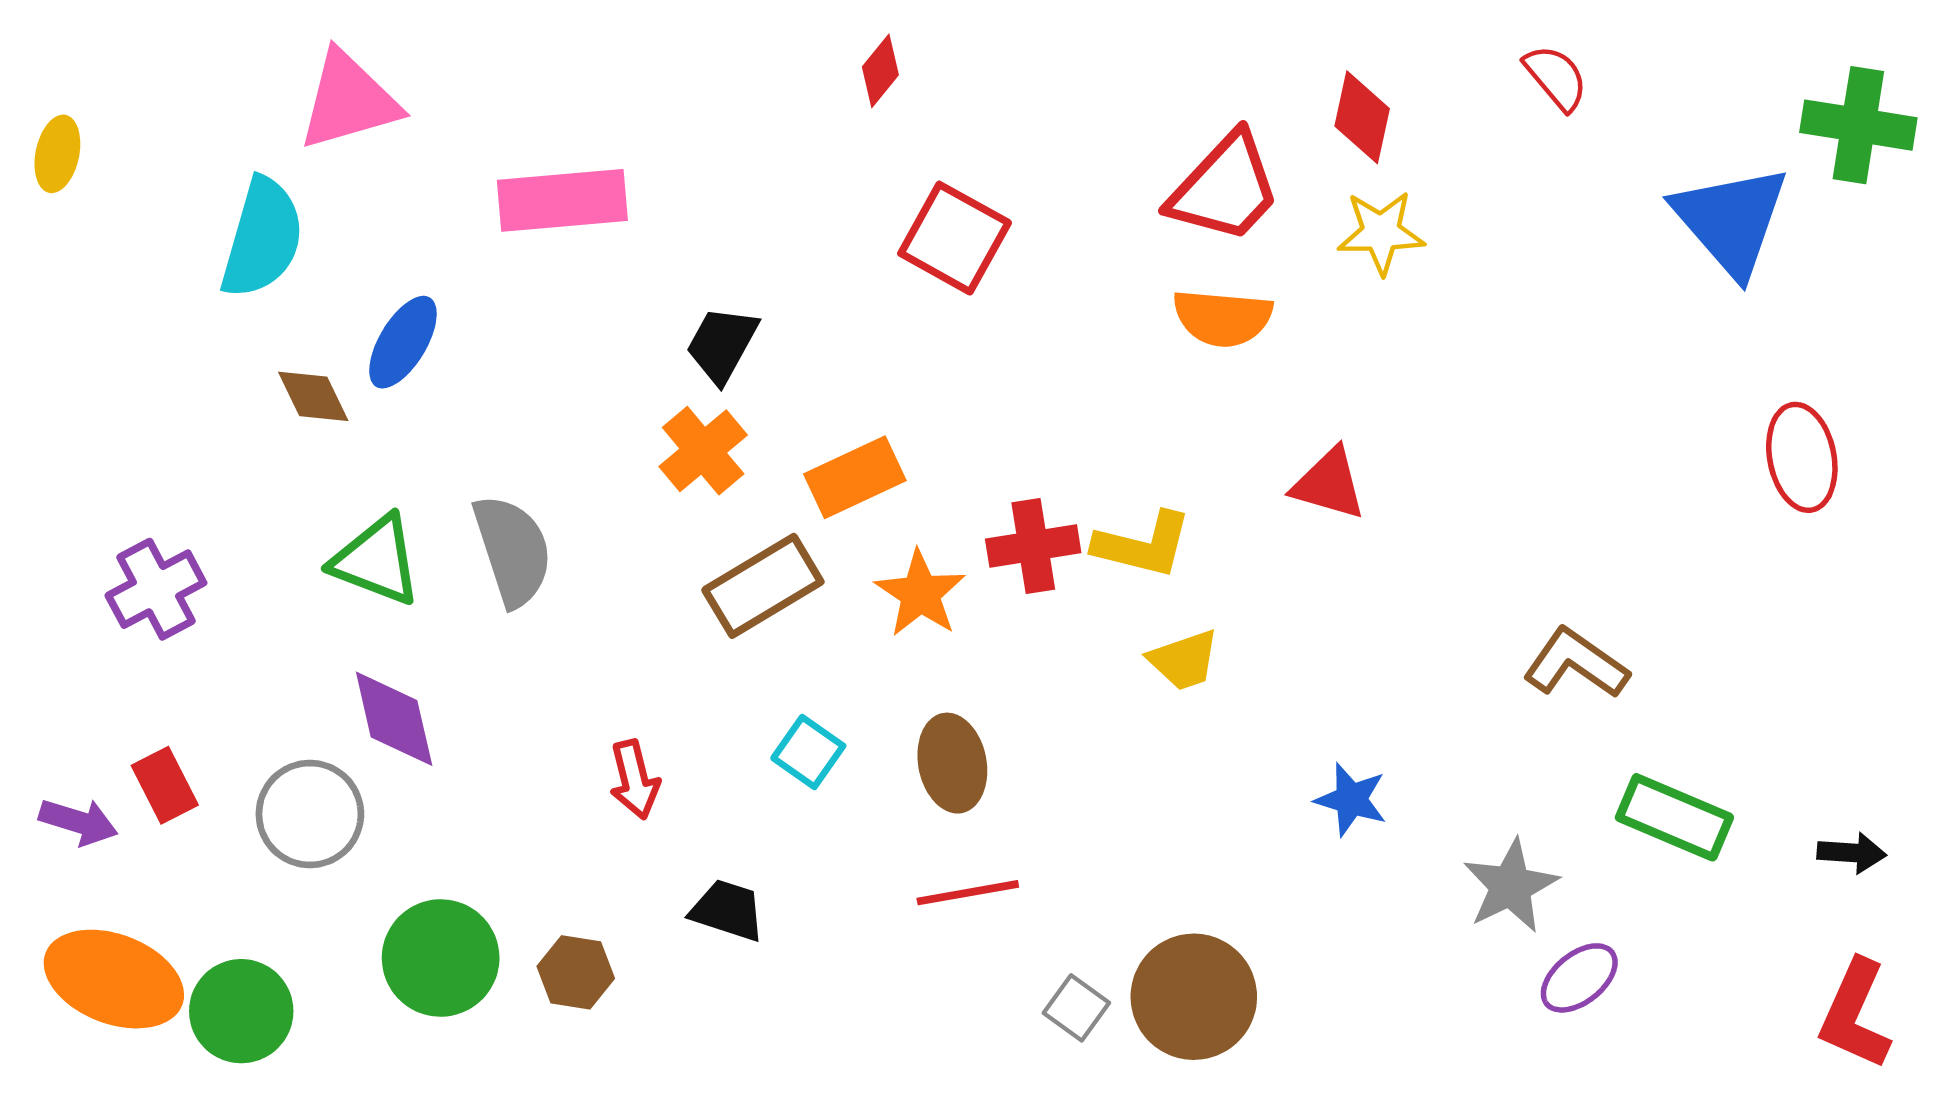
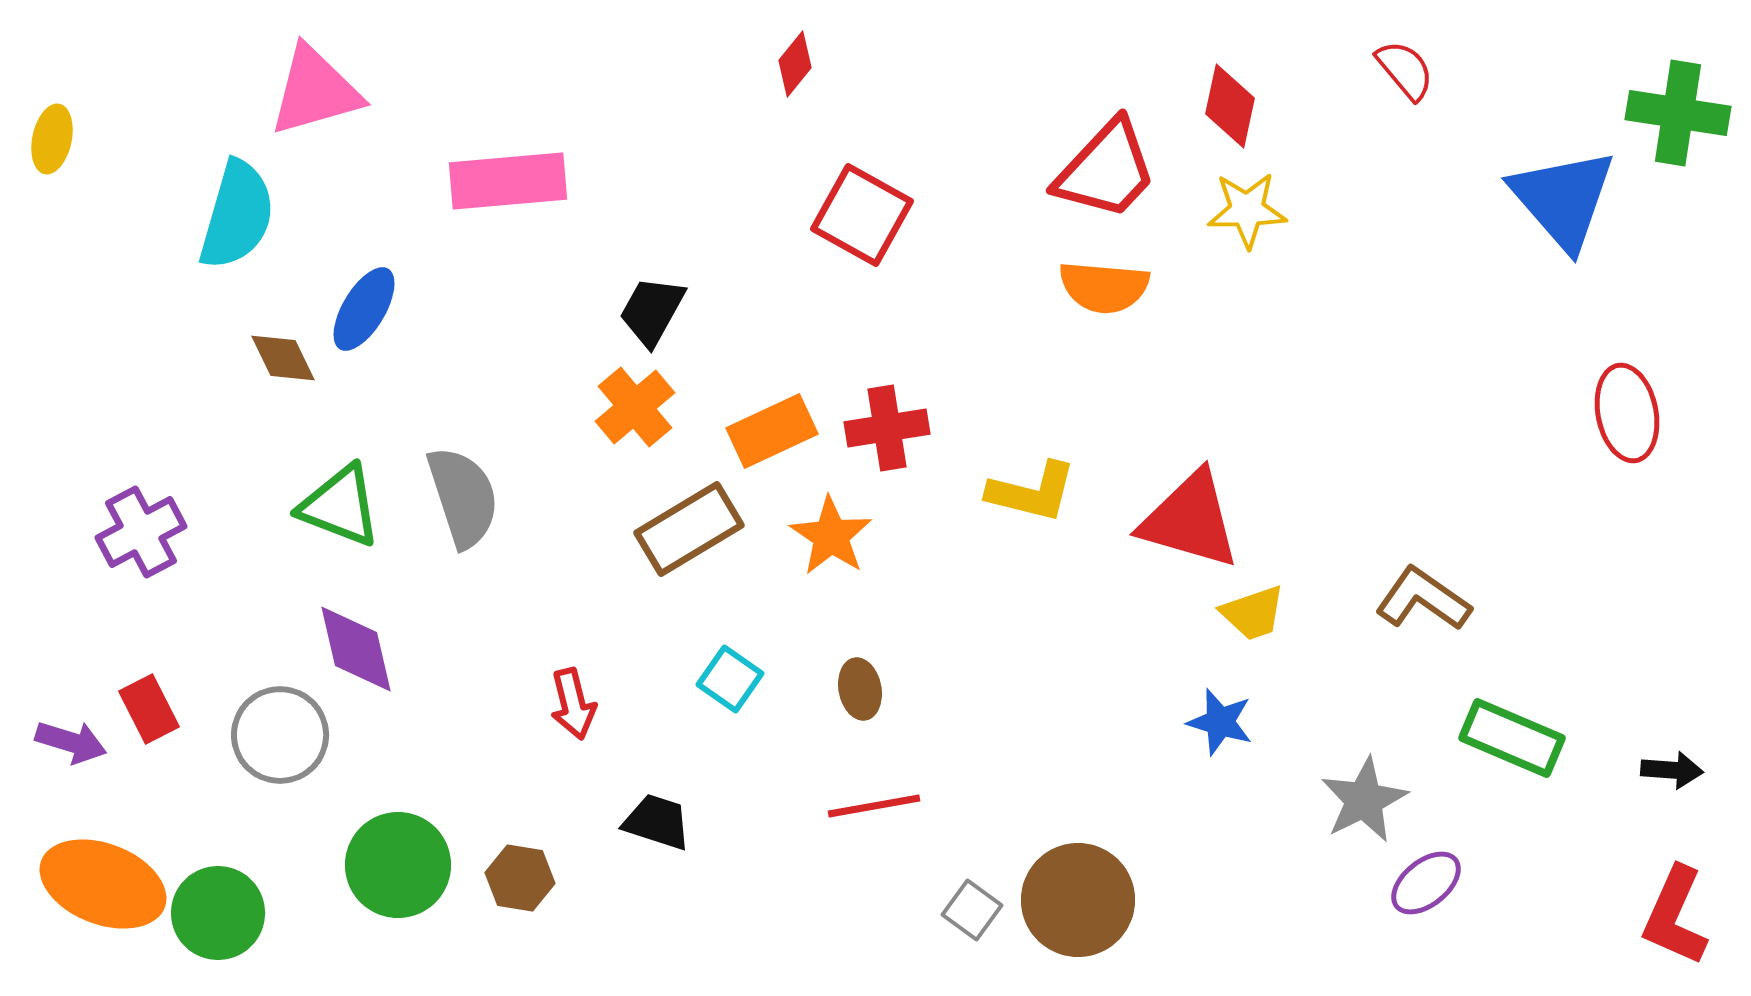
red triangle: (1329, 484) -> (1190, 520), moved, size x1.5
red cross: (1033, 546) -> (887, 428), moved
yellow trapezoid: (1184, 660) -> (1253, 613), moved
brown ellipse: (952, 763) -> (860, 689), size x0.7

